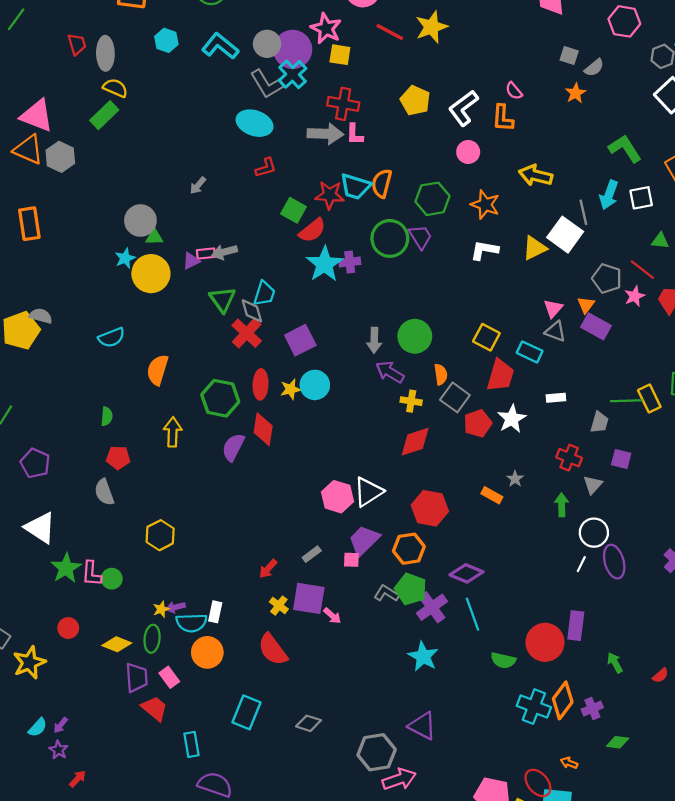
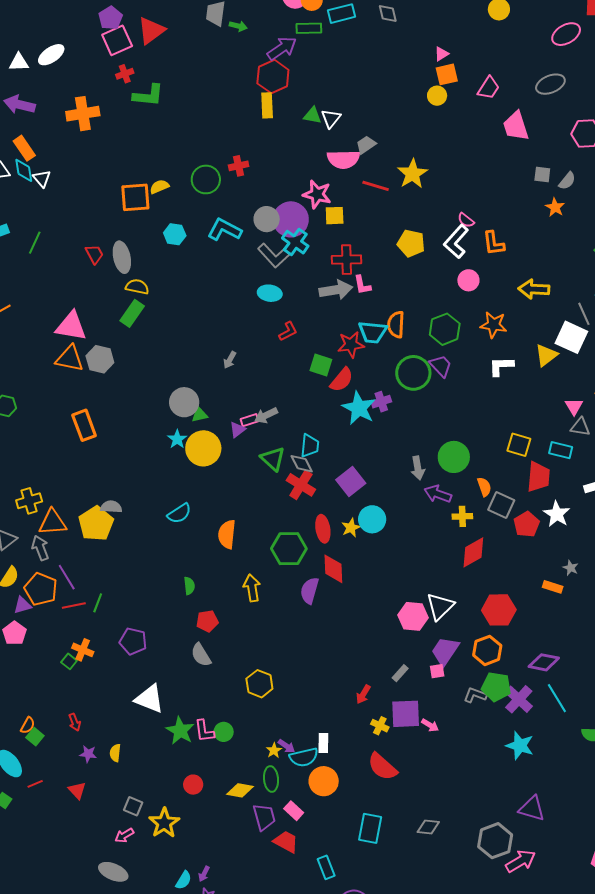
pink semicircle: (514, 91) -> (466, 220), moved
cyan ellipse: (255, 123) -> (270, 293), size x0.7
purple arrow: (175, 607) -> (287, 746), turned -120

